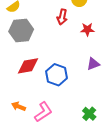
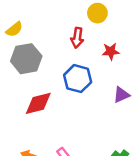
blue hexagon: (57, 75) -> (78, 79), moved

